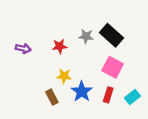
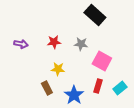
black rectangle: (112, 35) -> (95, 15), moved
gray star: (86, 36) -> (81, 44), moved
blue star: (82, 92) -> (74, 95), moved

